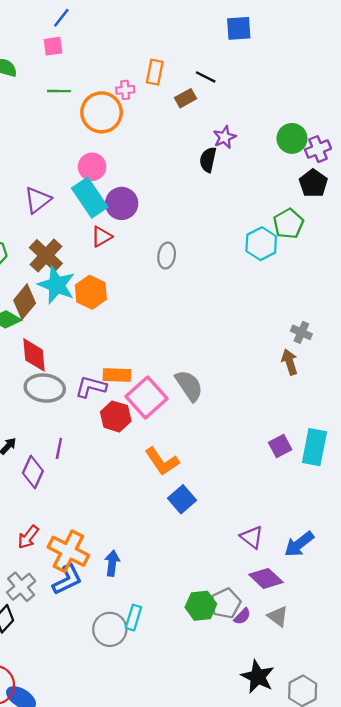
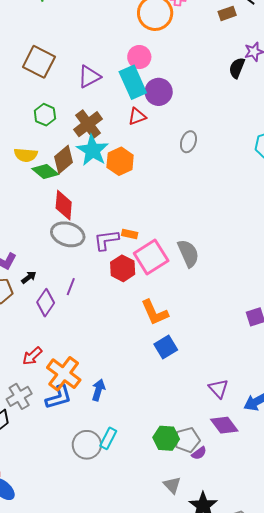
orange rectangle: (117, 375) -> (130, 234), size x0.7
purple L-shape: (91, 387) -> (106, 240), turned -32
gray triangle: (278, 616) -> (172, 485), moved

